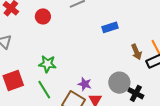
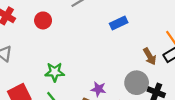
brown arrow: (136, 52) -> (150, 56), moved

